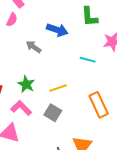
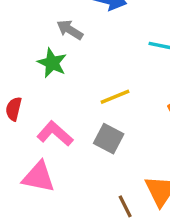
green star: (26, 84) -> (52, 63), moved

